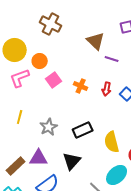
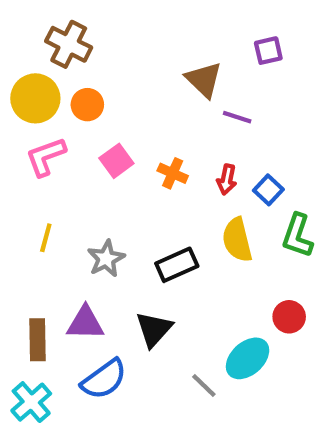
brown cross: (51, 24) -> (69, 44), moved
orange circle: (40, 61) -> (87, 105), moved
yellow semicircle: (112, 142) -> (237, 240), moved
brown rectangle: (16, 166) -> (37, 340), turned -48

